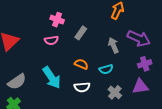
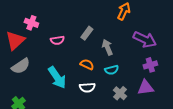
pink cross: (57, 20) -> (31, 23), moved
gray arrow: (113, 45) -> (107, 47), moved
gray semicircle: (17, 82) -> (21, 66), moved

